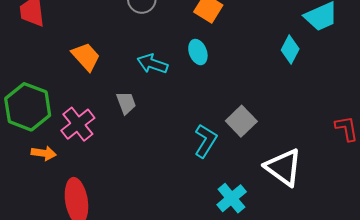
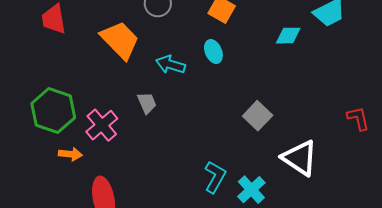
cyan diamond: (290, 49) -> (288, 36), moved, turned 64
orange trapezoid: (86, 57) -> (120, 40), moved, size x1.4
cyan L-shape: (206, 141) -> (215, 177), moved

